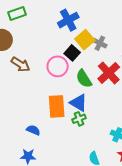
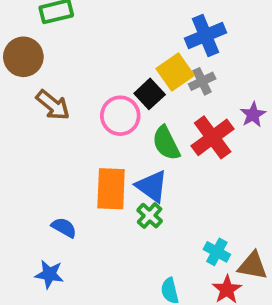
blue cross: (68, 20) -> (205, 36), moved
gray cross: (100, 43) -> (202, 81), turned 32
green cross: (79, 119) -> (150, 216), turned -32

